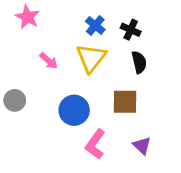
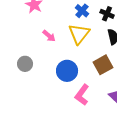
brown square: (125, 102) -> (103, 65), turned -30

